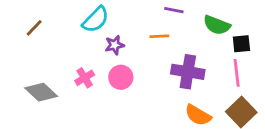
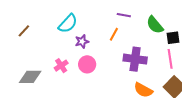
green semicircle: (217, 25) -> (155, 25), turned 30
orange line: (159, 36) -> (114, 34), turned -56
gray diamond: (41, 92) -> (30, 77), turned -40

